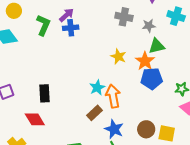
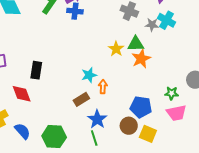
cyan cross: (176, 16) -> (167, 20), moved
green triangle: (157, 46) -> (136, 44), moved
blue pentagon: (152, 79) -> (141, 107), moved
orange arrow: (113, 96) -> (103, 87), size x0.6

